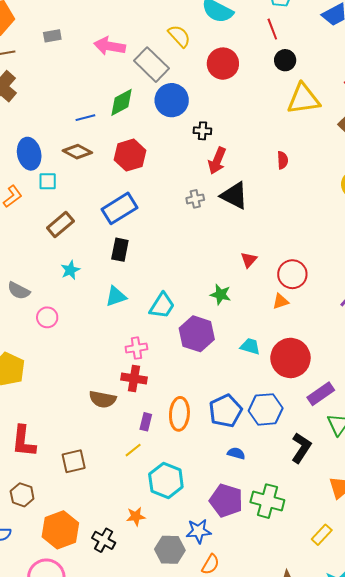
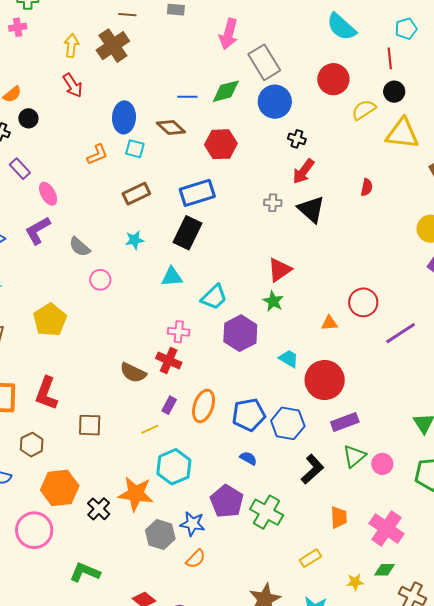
yellow semicircle: (179, 36) -> (364, 110), moved, turned -95
pink arrow: (110, 46) -> (229, 34), turned -100
black rectangle: (120, 250) -> (187, 233), size x1.4
red triangle: (249, 260) -> (280, 270), moved, size x1.5
red circle: (292, 274) -> (363, 302), moved
orange star: (136, 516) -> (136, 494), size x1.8

